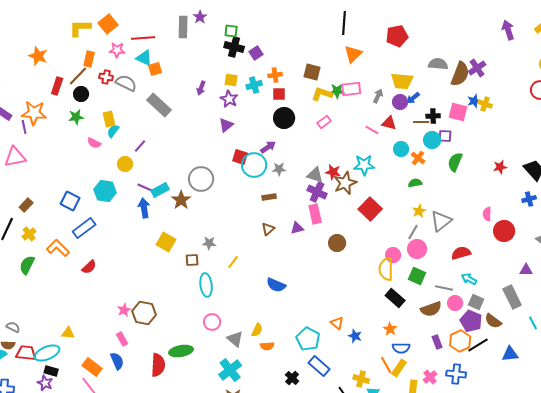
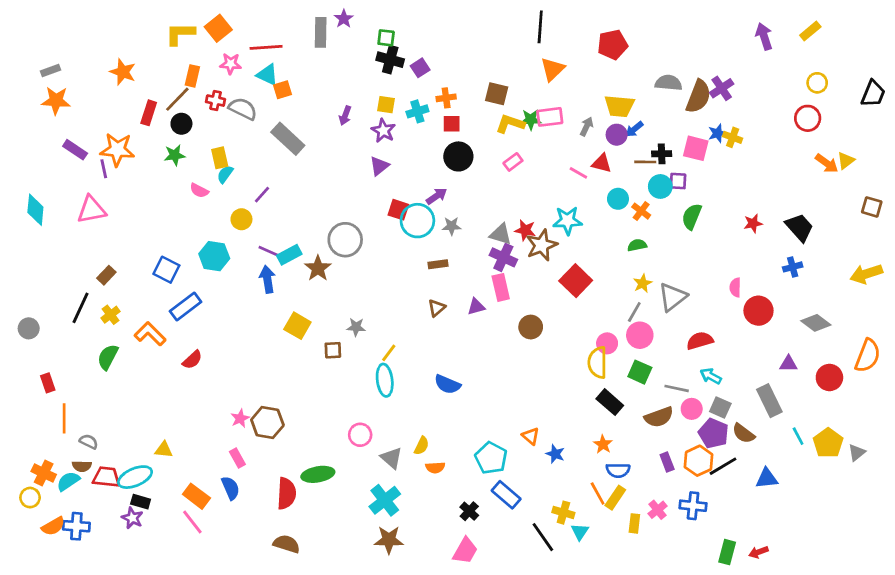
cyan ellipse: (206, 285) -> (385, 380), moved

